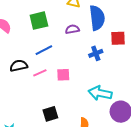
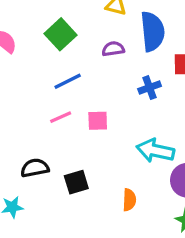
green square: (39, 21) -> (60, 34), turned -30
black semicircle: (19, 66) -> (35, 168), moved

